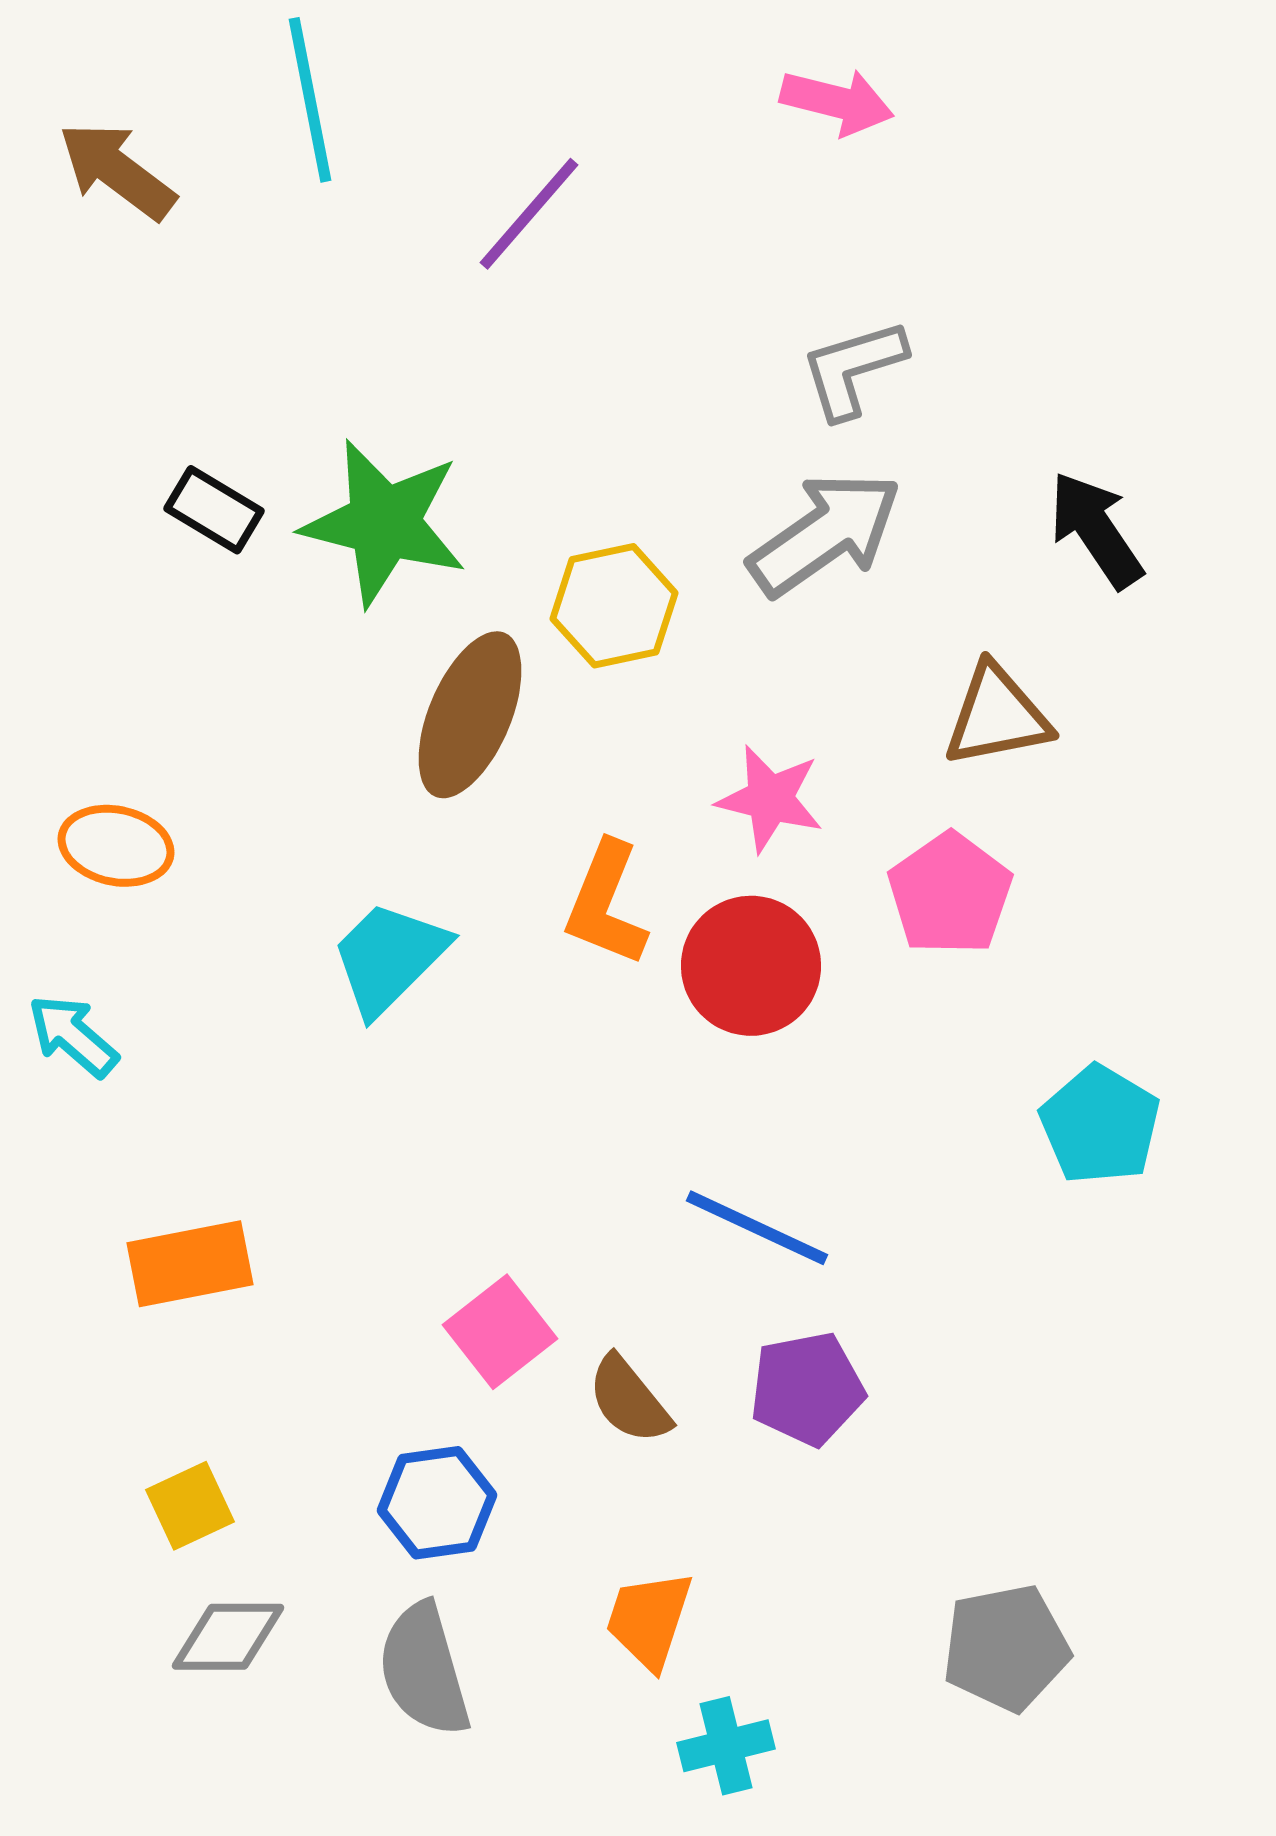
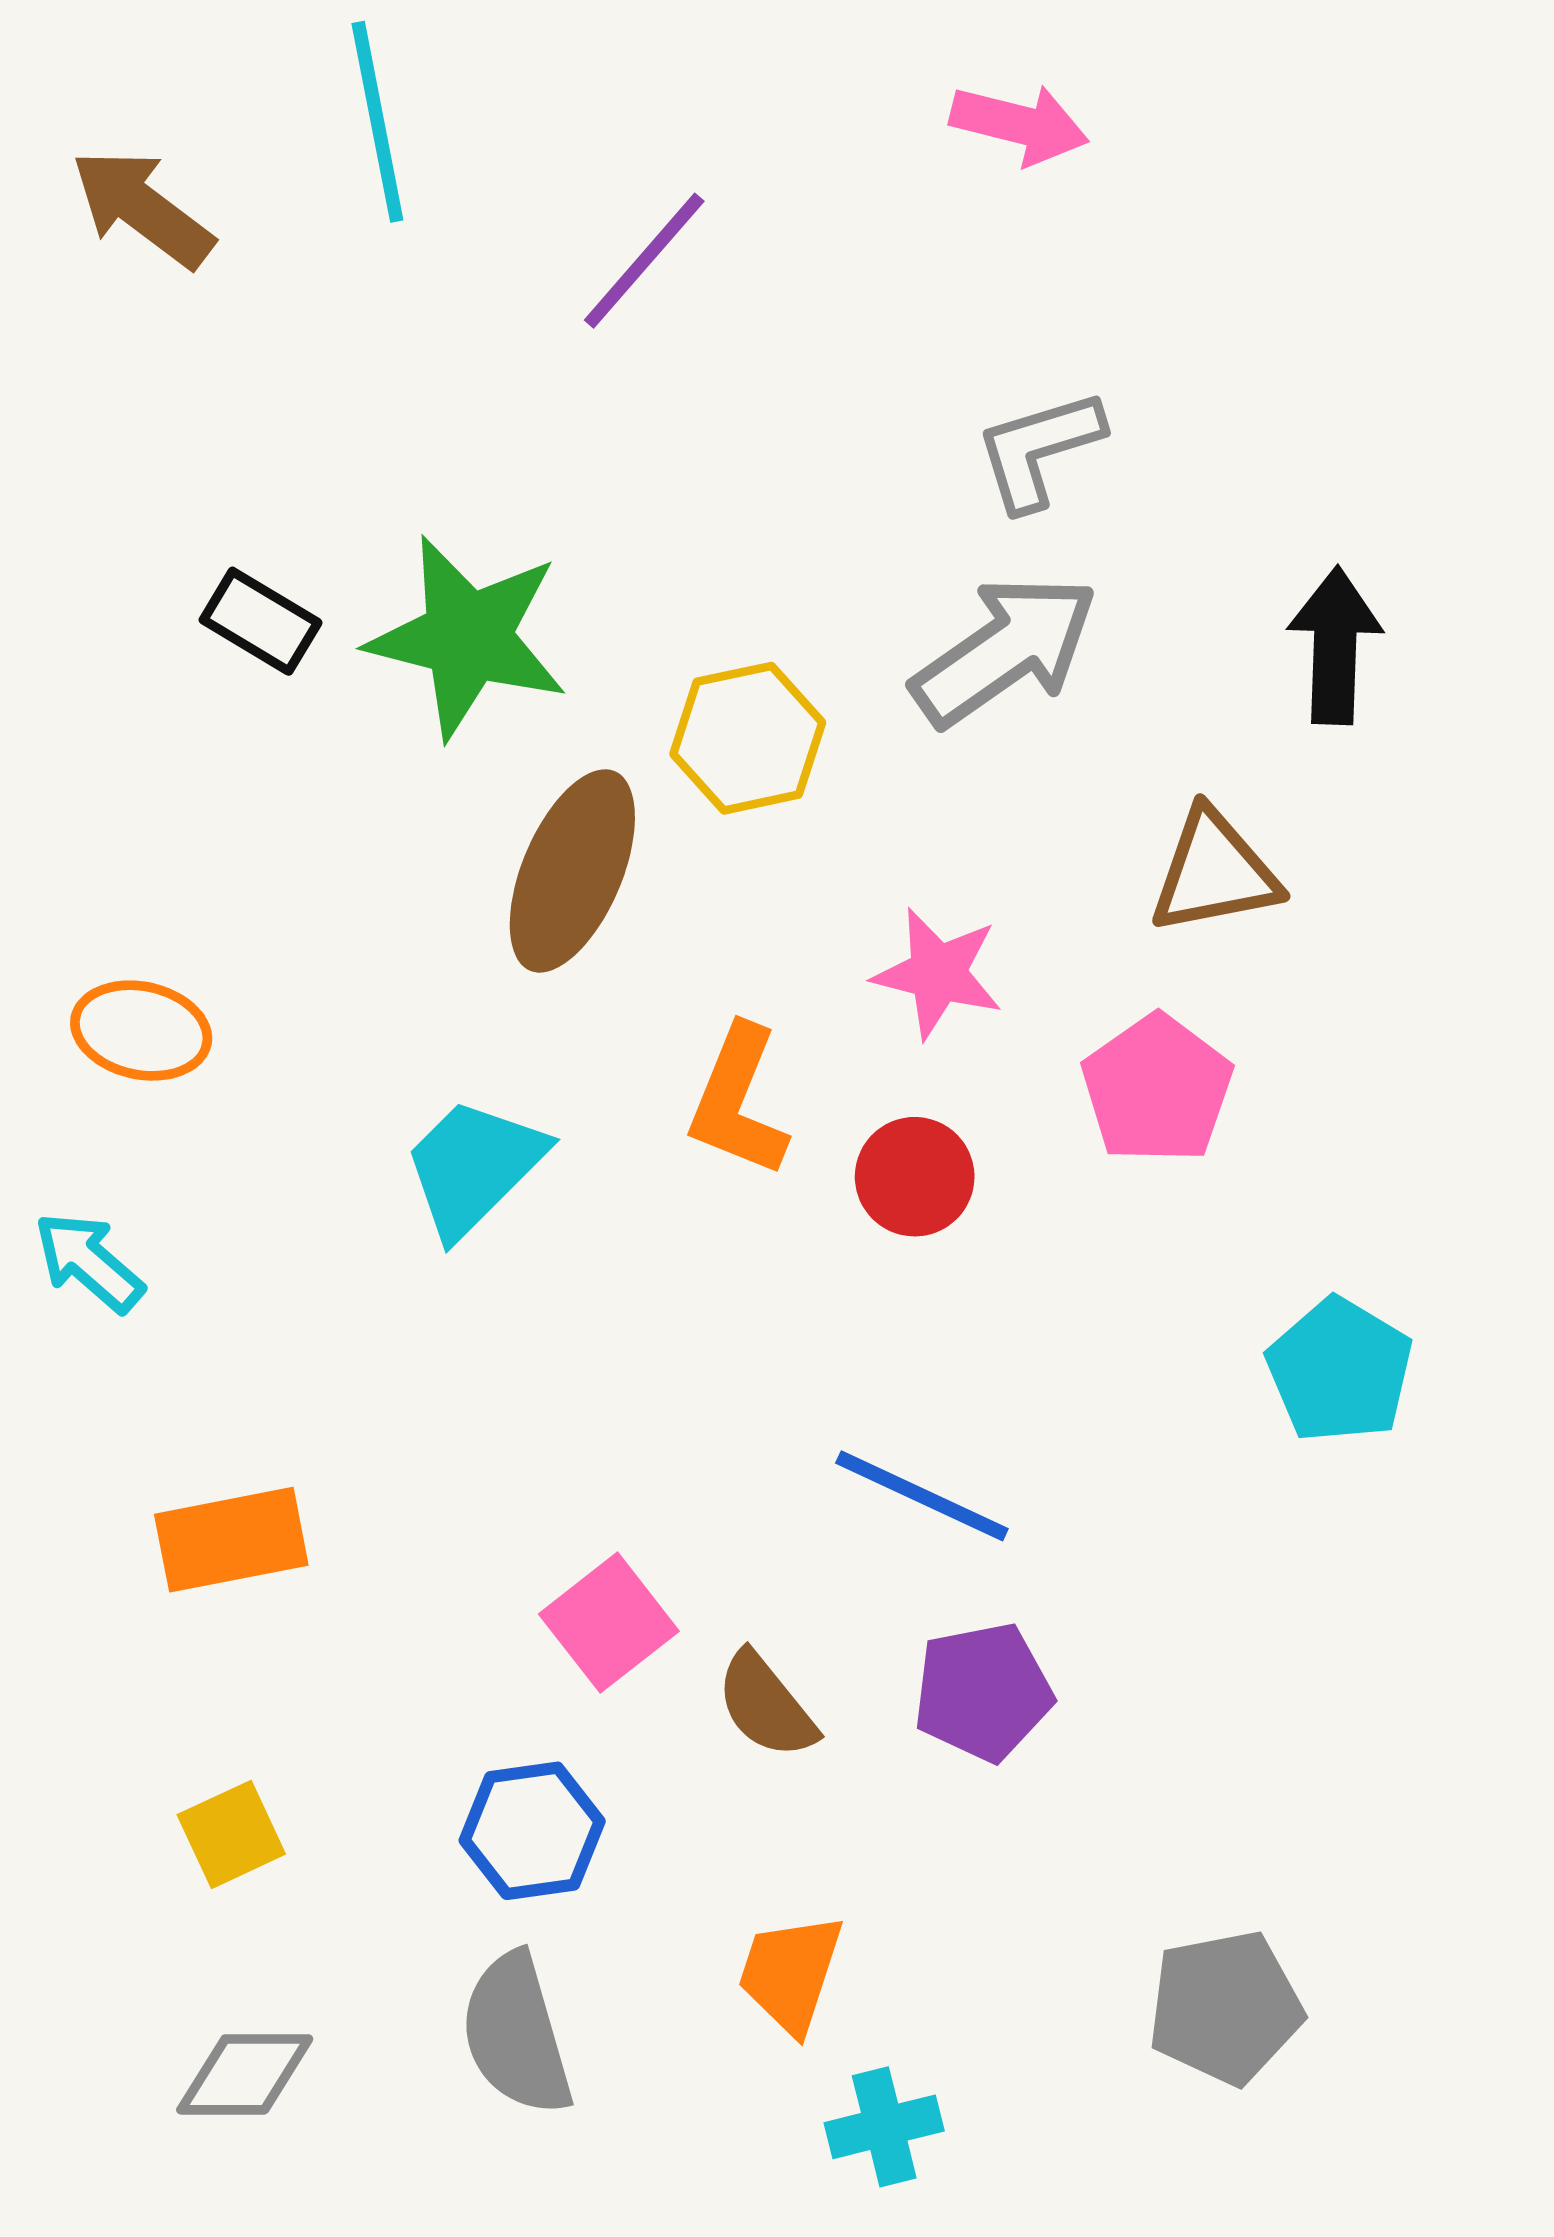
black arrow: (1096, 530) -> (1335, 646), turned 36
red circle: (751, 966) -> (915, 1177), size x0.7
gray diamond: (228, 1637) -> (245, 2074), moved

